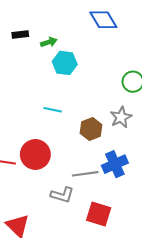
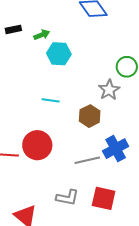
gray star: (121, 117) -> (109, 90), moved
gray L-shape: (62, 195) -> (67, 198), moved

